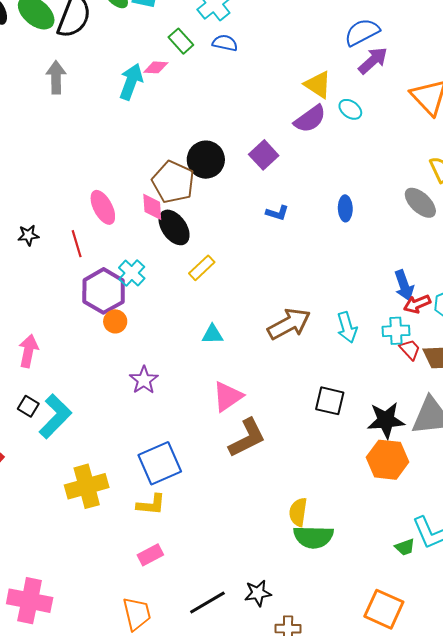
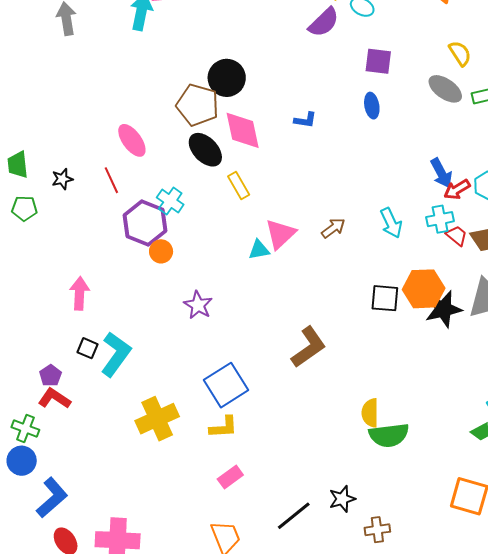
purple square: (264, 155) -> (378, 61), moved, turned -32
pink diamond: (152, 207) -> (243, 130), moved, size x1.5
yellow rectangle: (202, 268) -> (239, 186), turned -68
brown arrow: (289, 324) -> (333, 228), size x0.6
pink triangle: (228, 396) -> (280, 234), moved
orange hexagon: (388, 460) -> (424, 289), moved

